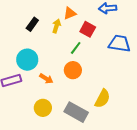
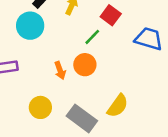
cyan circle: (27, 60) -> (30, 26), moved
orange arrow: (46, 79) -> (60, 70), moved, turned 32

